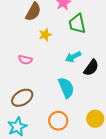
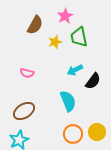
yellow star: (45, 35) -> (55, 42), moved
orange circle: (58, 121) -> (73, 134), moved

